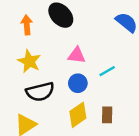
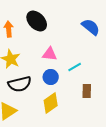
brown rectangle: (107, 115) -> (87, 91), moved

